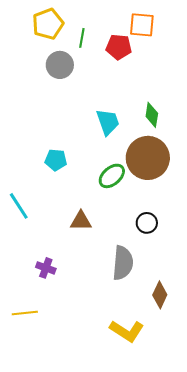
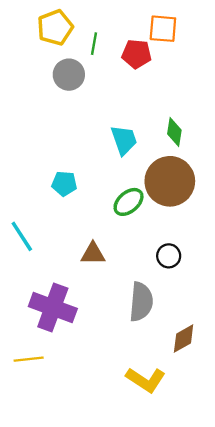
purple cross: (46, 268) -> (53, 308), size x2.0
brown diamond: (160, 295) -> (184, 338), turned 36

